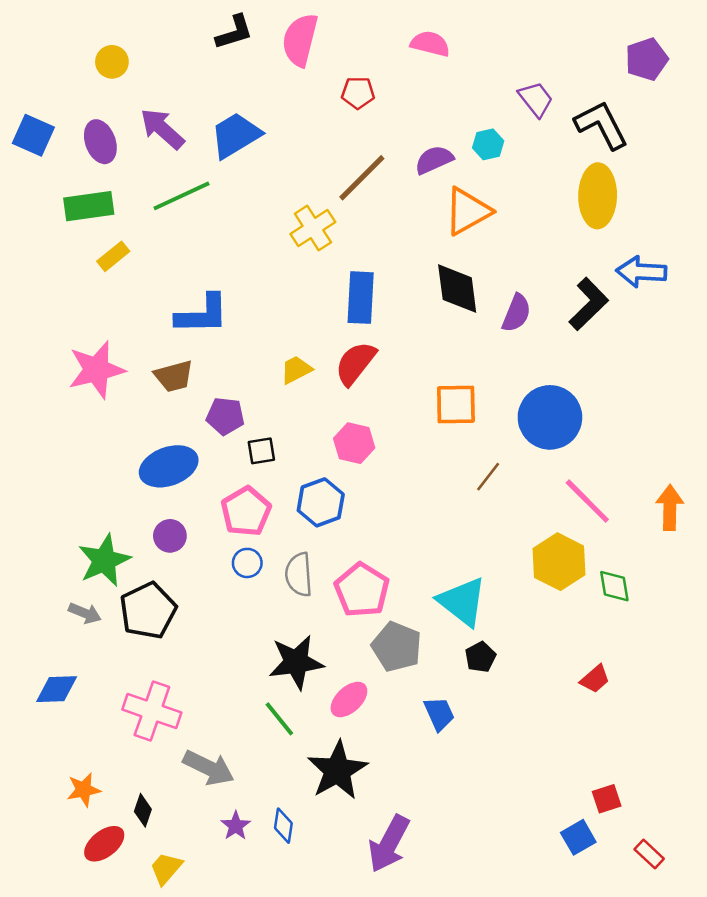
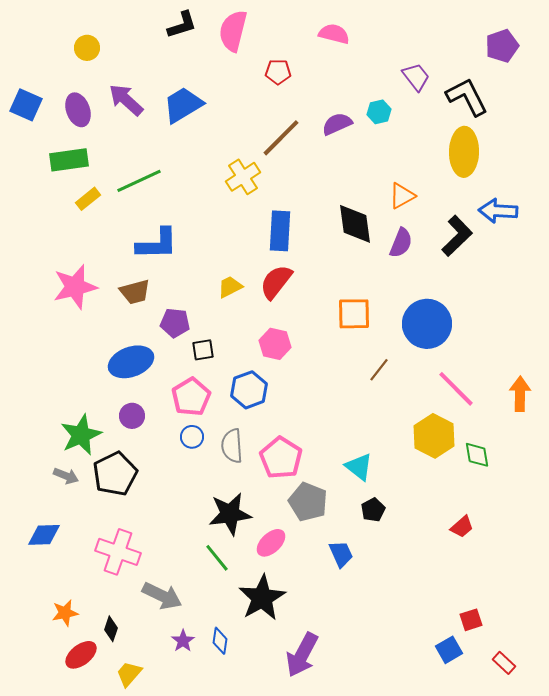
green line: (182, 196) -> (139, 181), moved
orange triangle: (468, 211) -> (402, 196), moved, size x0.7
cyan triangle: (462, 602) -> (359, 467), size x0.7

